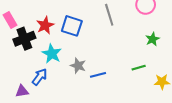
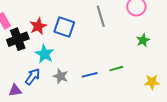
gray star: (78, 66) -> (61, 76), moved
green line: (139, 68) -> (116, 69), moved

